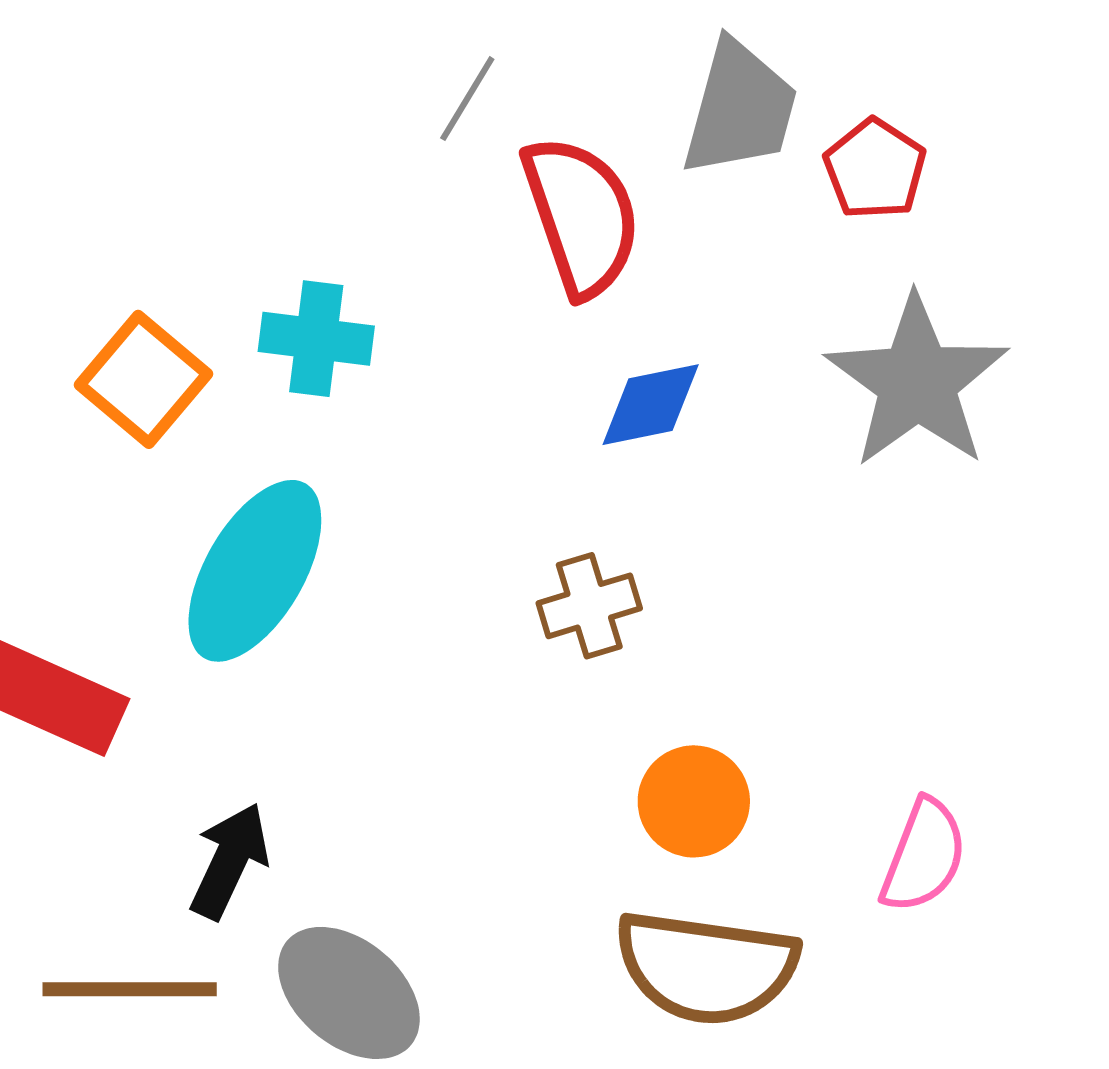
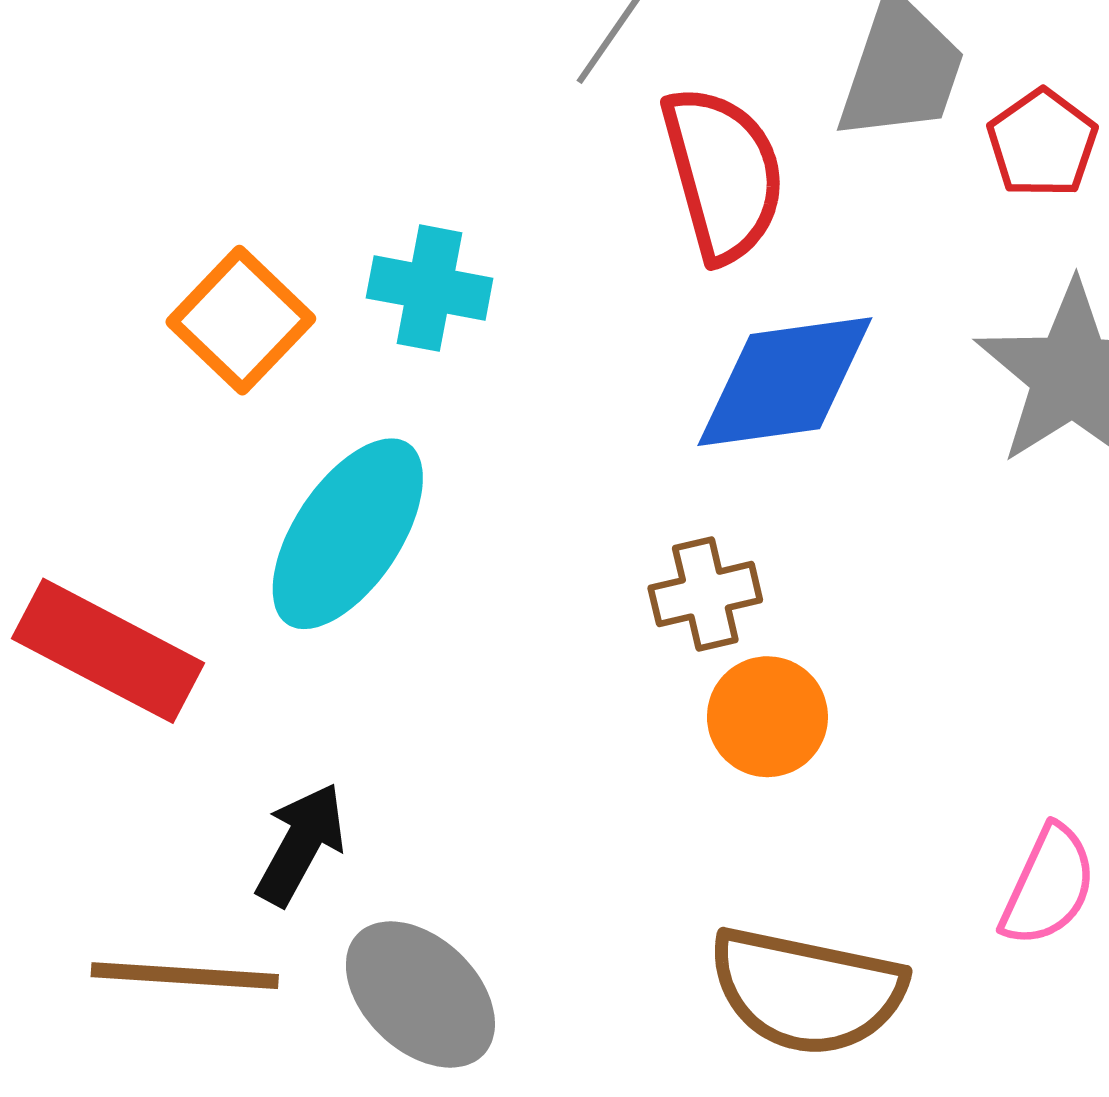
blue diamond: (651, 405) -> (785, 382), size x1.6
orange circle: (694, 801) -> (767, 717), moved

